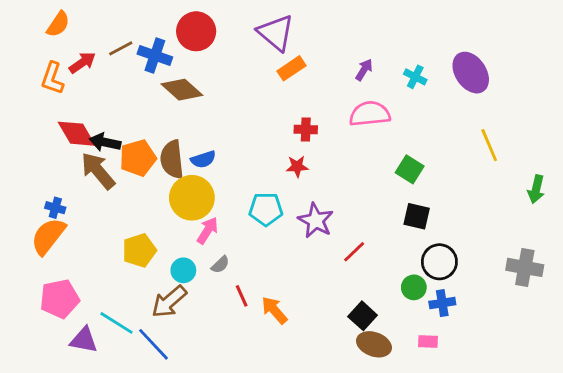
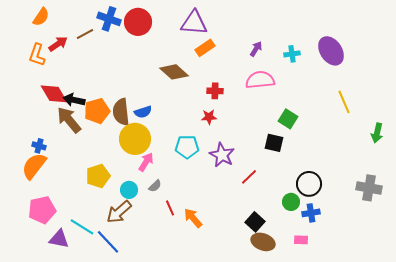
purple triangle: (276, 33) -> (194, 23), turned -36
blue cross: (155, 55) -> (109, 19), moved
cyan cross: (415, 77) -> (292, 54), turned -35
brown diamond: (182, 90) -> (174, 72), moved
black square: (417, 216) -> (274, 143), moved

